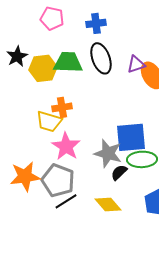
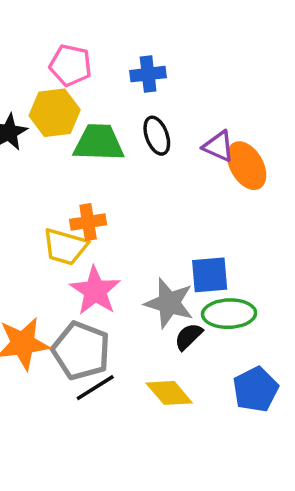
black ellipse: (101, 58) -> (157, 136), size x0.7
purple triangle: (136, 64) -> (218, 146), turned 42
yellow hexagon: (43, 68) -> (55, 113), moved
blue square: (131, 137) -> (210, 275), size x0.7

